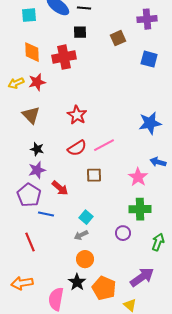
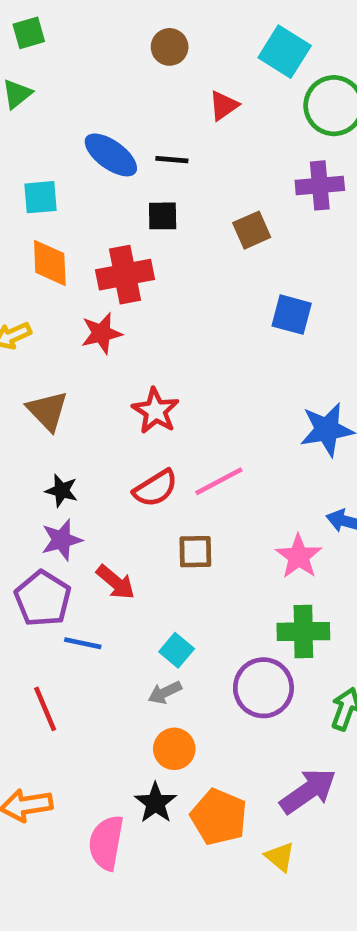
cyan square: (29, 15) -> (40, 197), moved
blue square: (149, 59) -> (292, 315), moved
red star: (37, 82) -> (101, 333), moved
purple circle: (123, 233) -> (263, 688), size x1.6

